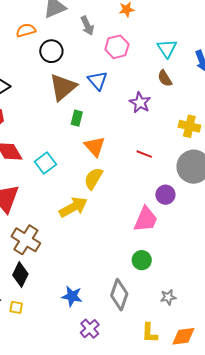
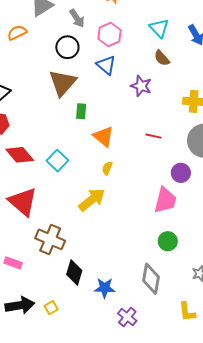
black circle: (51, 51) -> (67, 47), moved
blue triangle: (97, 81) -> (106, 65), moved
yellow semicircle: (93, 178) -> (107, 168), size x0.6
black diamond: (20, 275) -> (74, 273), moved
yellow square: (16, 307) -> (51, 308), turned -32

